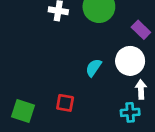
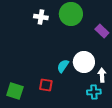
white circle: (130, 61) -> (84, 62), moved
cyan semicircle: (94, 68) -> (63, 66), moved

